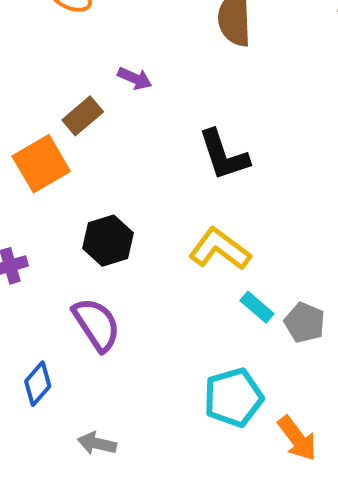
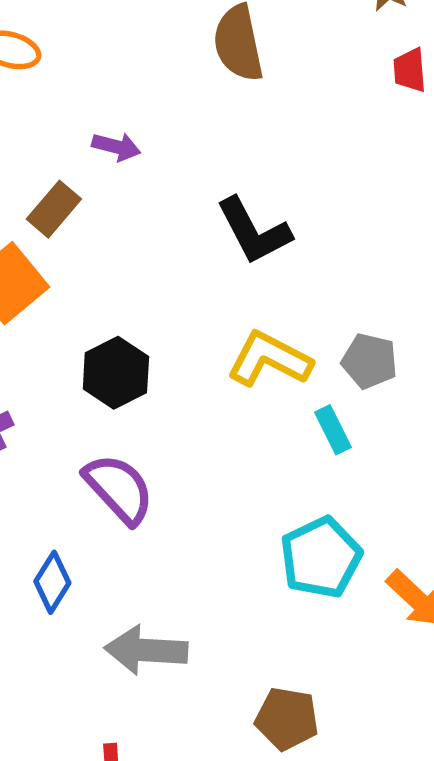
cyan rectangle: (257, 307) -> (333, 430), turned 32
gray pentagon: (305, 323) -> (369, 361), moved
gray arrow: (97, 443) -> (146, 650), size x1.5

